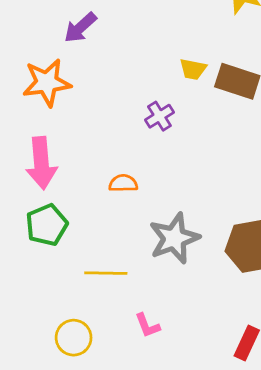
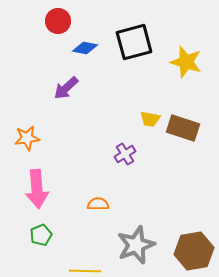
orange star: (47, 83) -> (27, 138), moved, size x0.7
green pentagon: (47, 225) -> (41, 235), size x0.7

